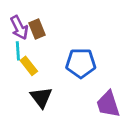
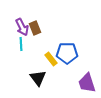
yellow rectangle: (29, 66) -> (51, 59), moved

